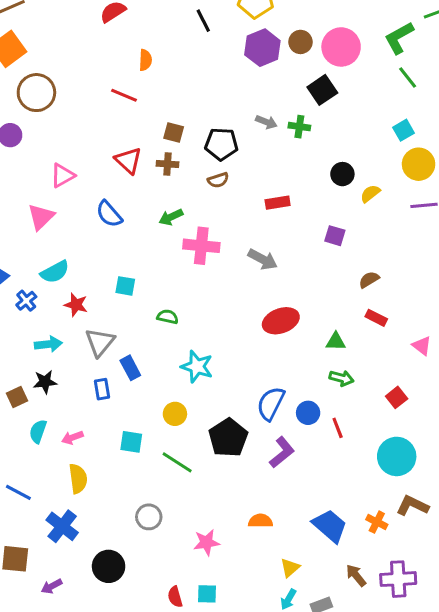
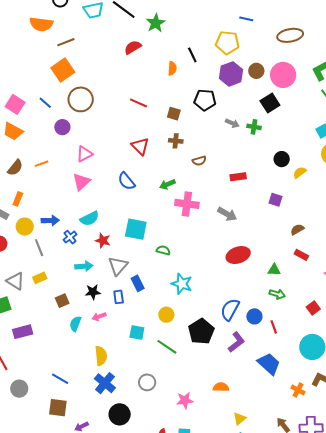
orange semicircle: (145, 60) -> (172, 68), moved
brown square: (174, 133) -> (174, 114), moved
black pentagon: (221, 144) -> (205, 100), moved
brown cross: (168, 164) -> (176, 141), moved
pink triangle: (63, 175) -> (84, 154), moved
cyan square: (125, 286) -> (136, 229), size x1.6
black star: (45, 382) -> (93, 292), moved
pink arrow: (72, 438) -> (99, 317), moved
blue line: (18, 492) -> (60, 379), moved
blue cross: (62, 526) -> (105, 383), moved
blue trapezoid: (330, 526) -> (269, 364), moved

